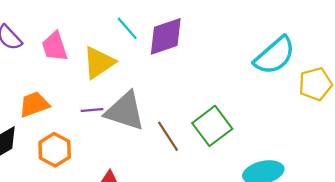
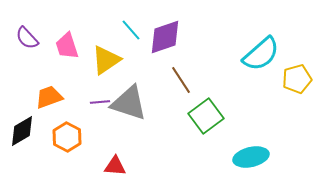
brown line: (168, 136) -> (181, 80), moved

